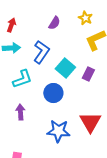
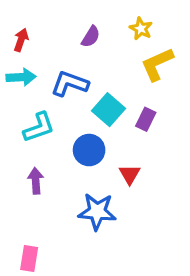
blue L-shape: (41, 52) -> (70, 84), turned -105
red triangle: (90, 122) -> (130, 174), moved, size x0.6

